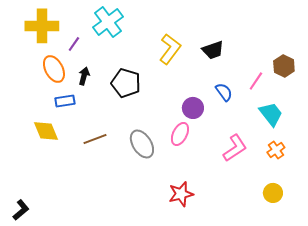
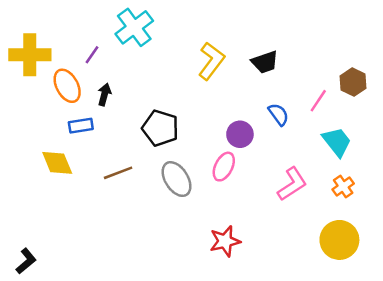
yellow cross: (42, 26) -> (30, 55), moved
black pentagon: (126, 83) -> (160, 128), moved
yellow circle: (273, 193) -> (339, 240), size x1.6

